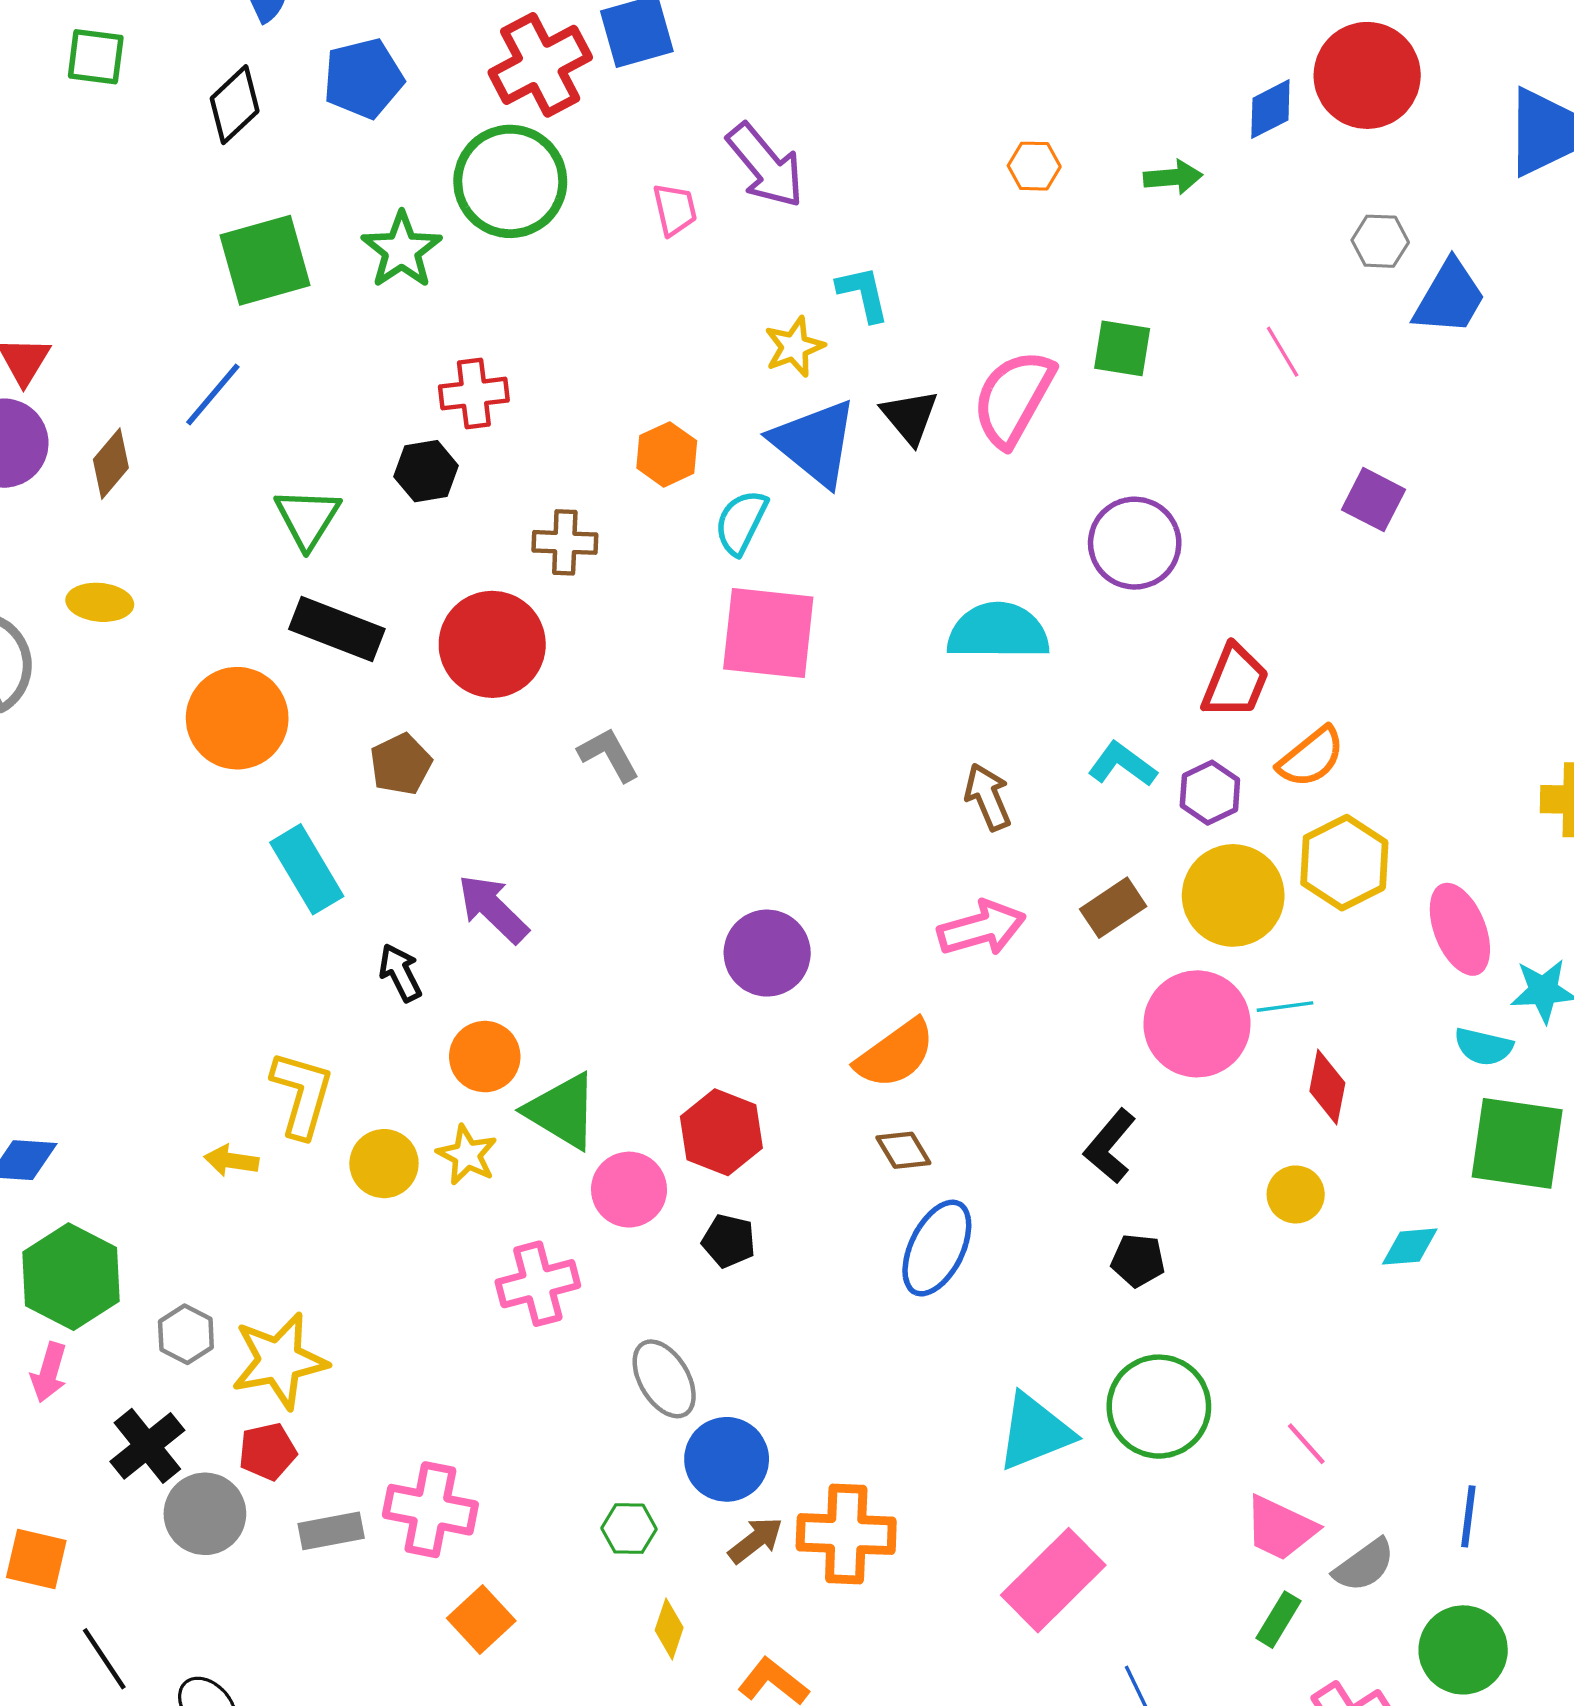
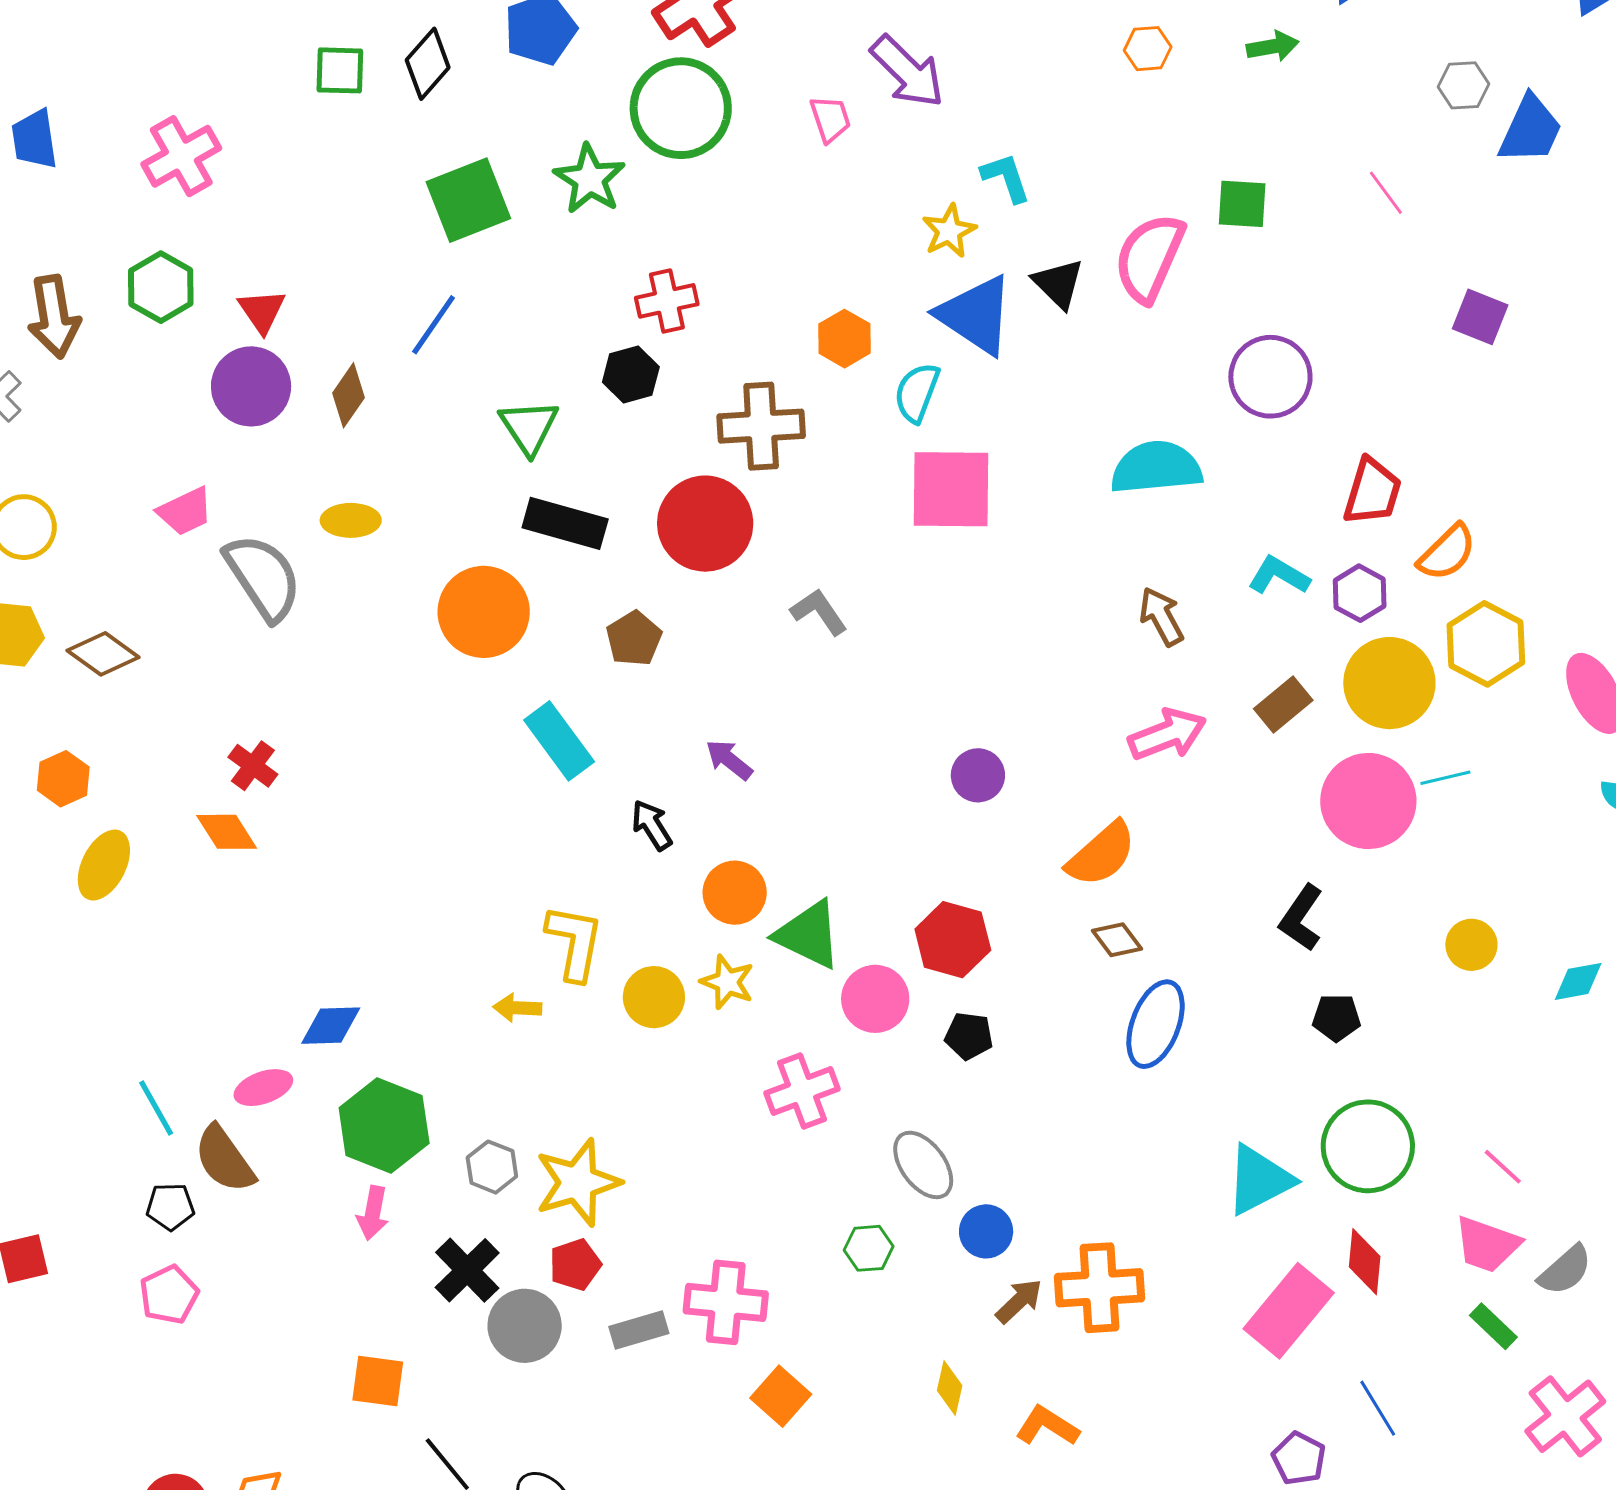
green square: (96, 57) -> (340, 70), moved
brown cross: (565, 542) -> (761, 426), size x1.5
purple arrow: (493, 909) -> (729, 760), size x0.7
purple circle: (767, 953) -> (978, 775), size x0.7
red diamond: (1327, 1087) -> (1365, 1262), moved
blue circle: (727, 1459) -> (986, 1231), size x0.7
green hexagon: (629, 1529) -> (869, 1248), moved
green rectangle: (1279, 1620) -> (1493, 1326), turned -72

